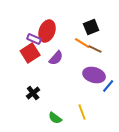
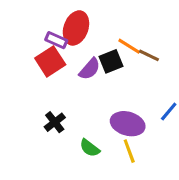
black square: (91, 27) -> (111, 61), moved
purple ellipse: (94, 75) -> (128, 124), moved
green semicircle: (55, 118) -> (90, 148), moved

